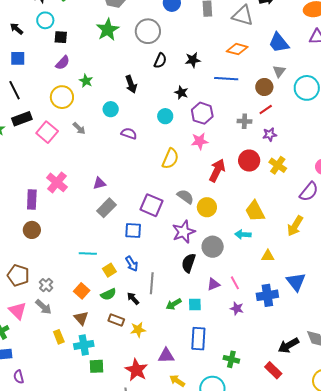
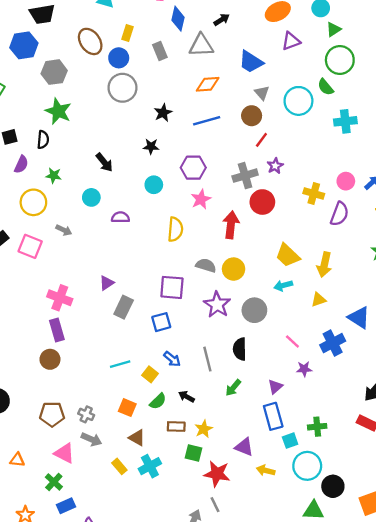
gray circle: (148, 31) -> (122, 88), moved
black semicircle: (160, 61) -> (43, 140), moved
black star: (181, 93) -> (151, 146), moved
gray cross: (244, 121) -> (245, 176), moved, size x1.5
yellow cross: (278, 165) -> (314, 193), moved
purple rectangle: (32, 200) -> (57, 330), moved
yellow arrow: (295, 226) -> (324, 265), moved
black semicircle: (189, 263) -> (240, 349), moved
gray line: (152, 283) -> (207, 359), moved
purple triangle: (213, 284) -> (275, 387), moved
cyan square: (195, 305) -> (290, 441), moved
purple triangle: (166, 356) -> (244, 447), turned 42
green square: (96, 366) -> (194, 453), moved, turned 35

